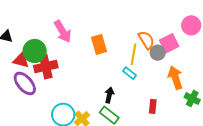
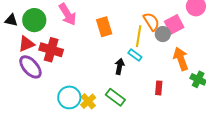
green circle: (35, 51) -> (34, 20), moved
red triangle: (21, 60) -> (26, 44), turned -36
red cross: (46, 67) -> (51, 50), turned 30
black arrow: (109, 95) -> (120, 66), moved

